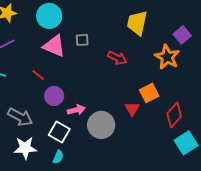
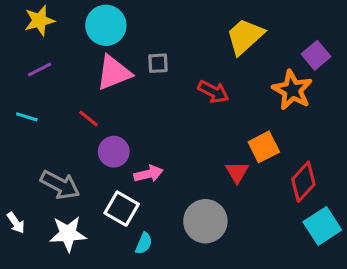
yellow trapezoid: (137, 23) -> (245, 36), turned 36
pink triangle: (54, 46) -> (114, 73), turned -45
gray circle: (101, 125) -> (205, 221), moved
cyan semicircle: (58, 157) -> (144, 243), moved

